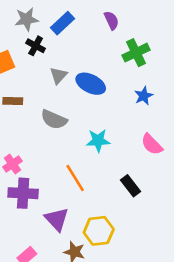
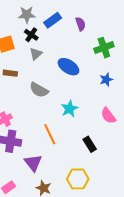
purple semicircle: (111, 20) -> (81, 24), moved
gray triangle: (59, 75) -> (36, 54), moved
cyan star: (98, 141) -> (69, 109), turned -30
yellow hexagon: (99, 231) -> (78, 179), moved

